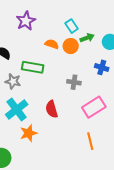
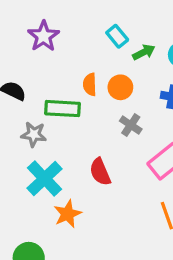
orange semicircle: (52, 44) -> (90, 84), moved, turned -104
orange circle: (71, 46) -> (120, 87), moved
gray cross: (74, 82) -> (131, 125), turned 32

